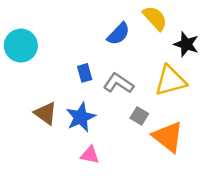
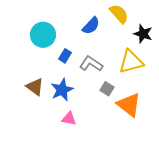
cyan circle: (21, 46) -> (43, 35), moved
blue rectangle: (85, 73) -> (65, 56), turned 48

